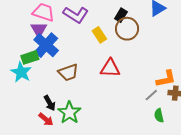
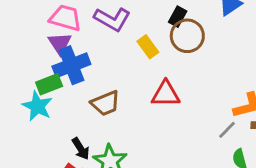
blue cross: (46, 45) -> (71, 65), turned 30

